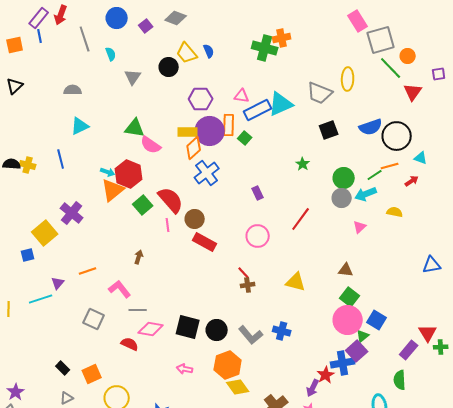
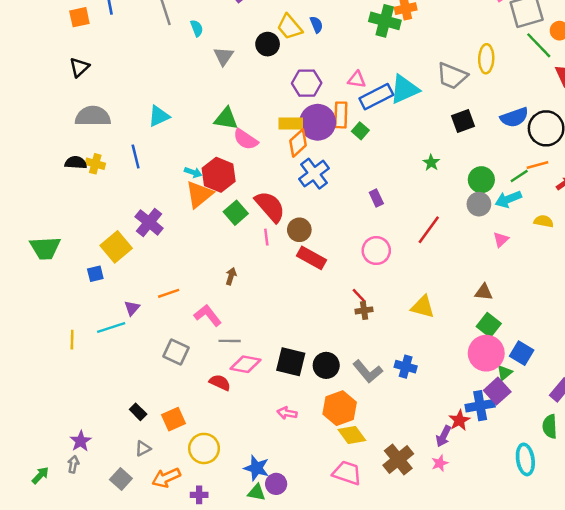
gray semicircle: (73, 90) -> (93, 116), moved, size x1.6

